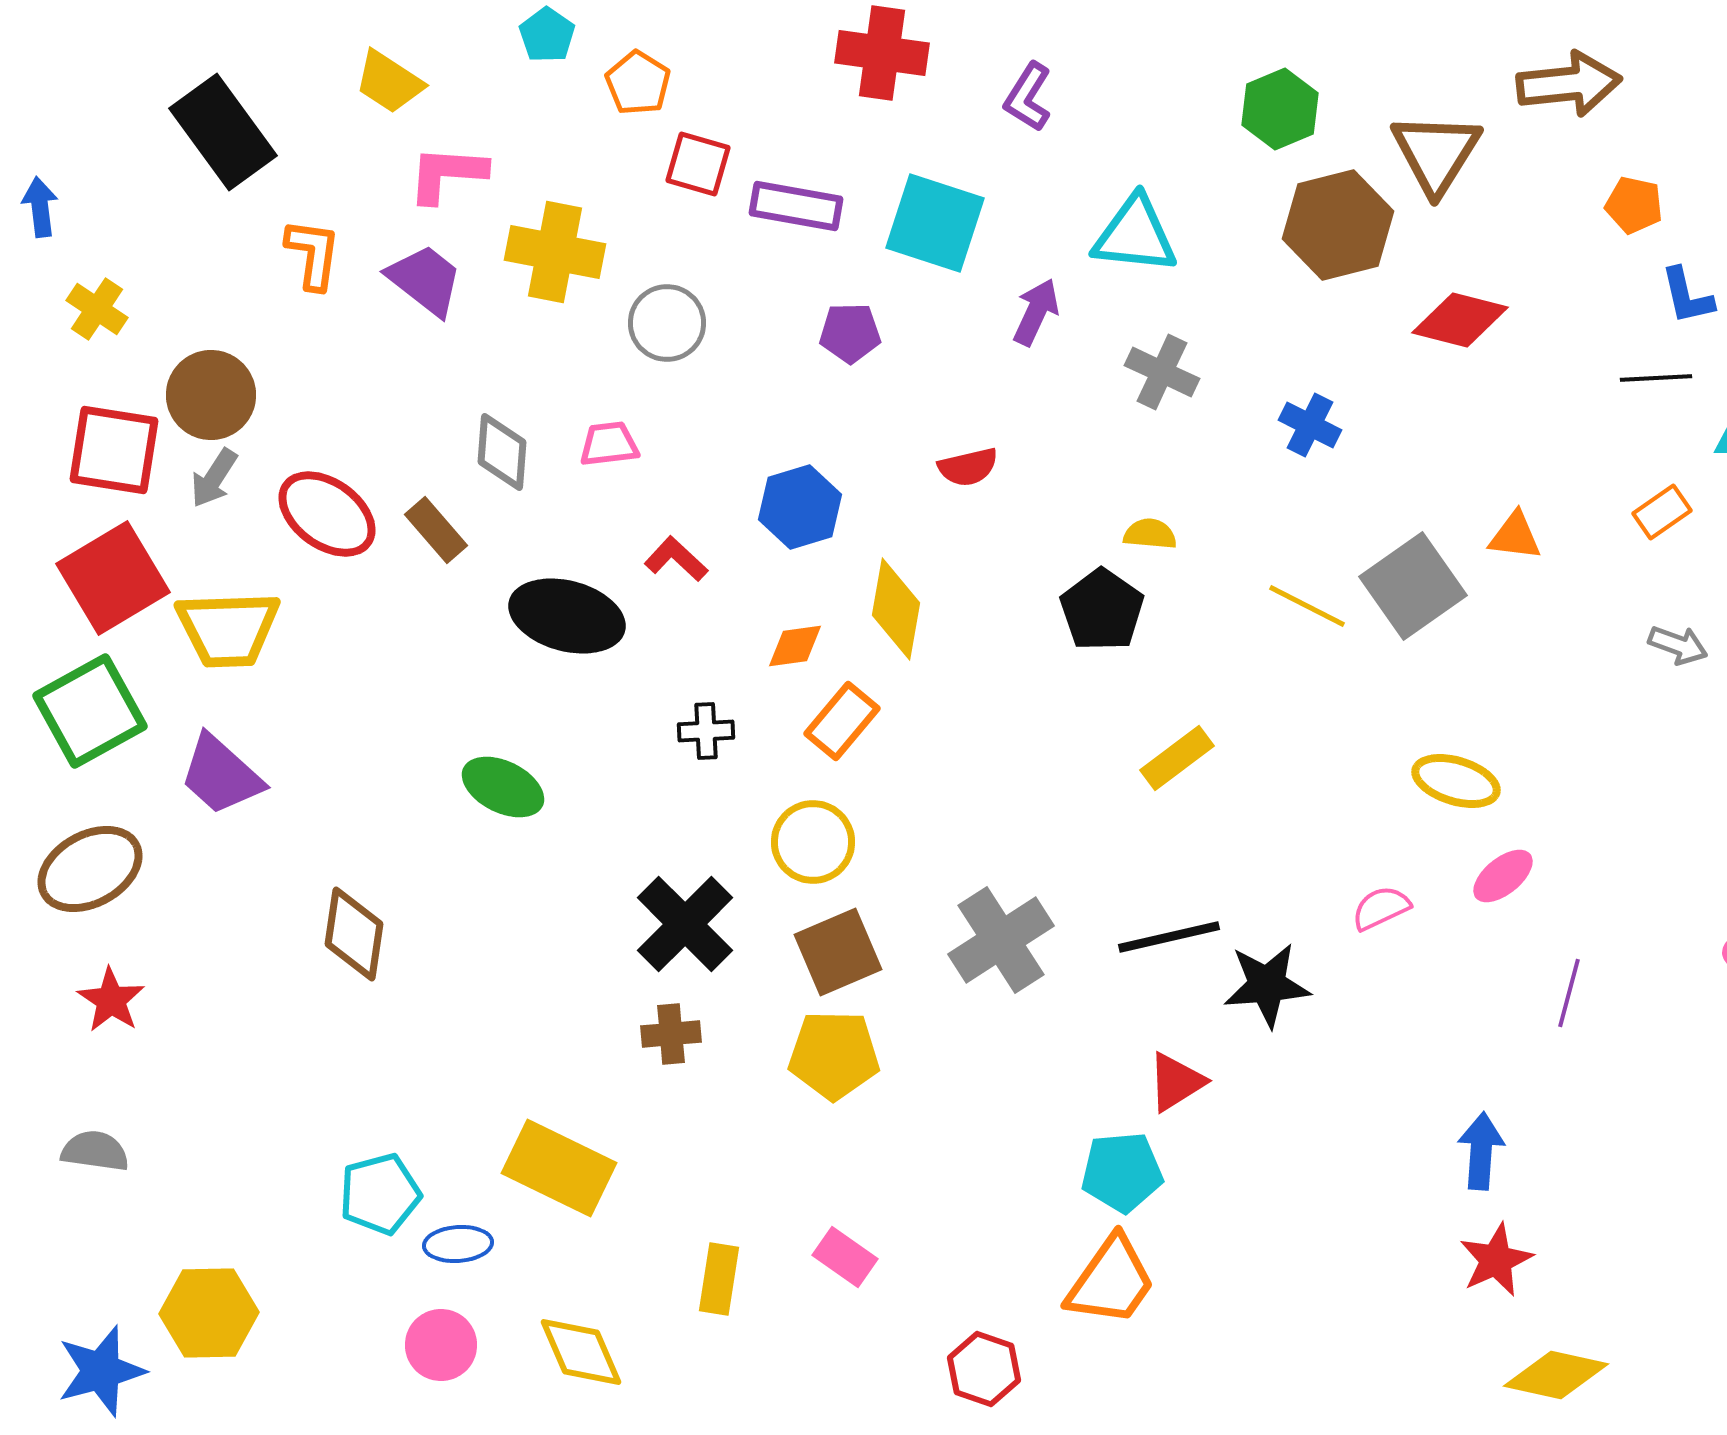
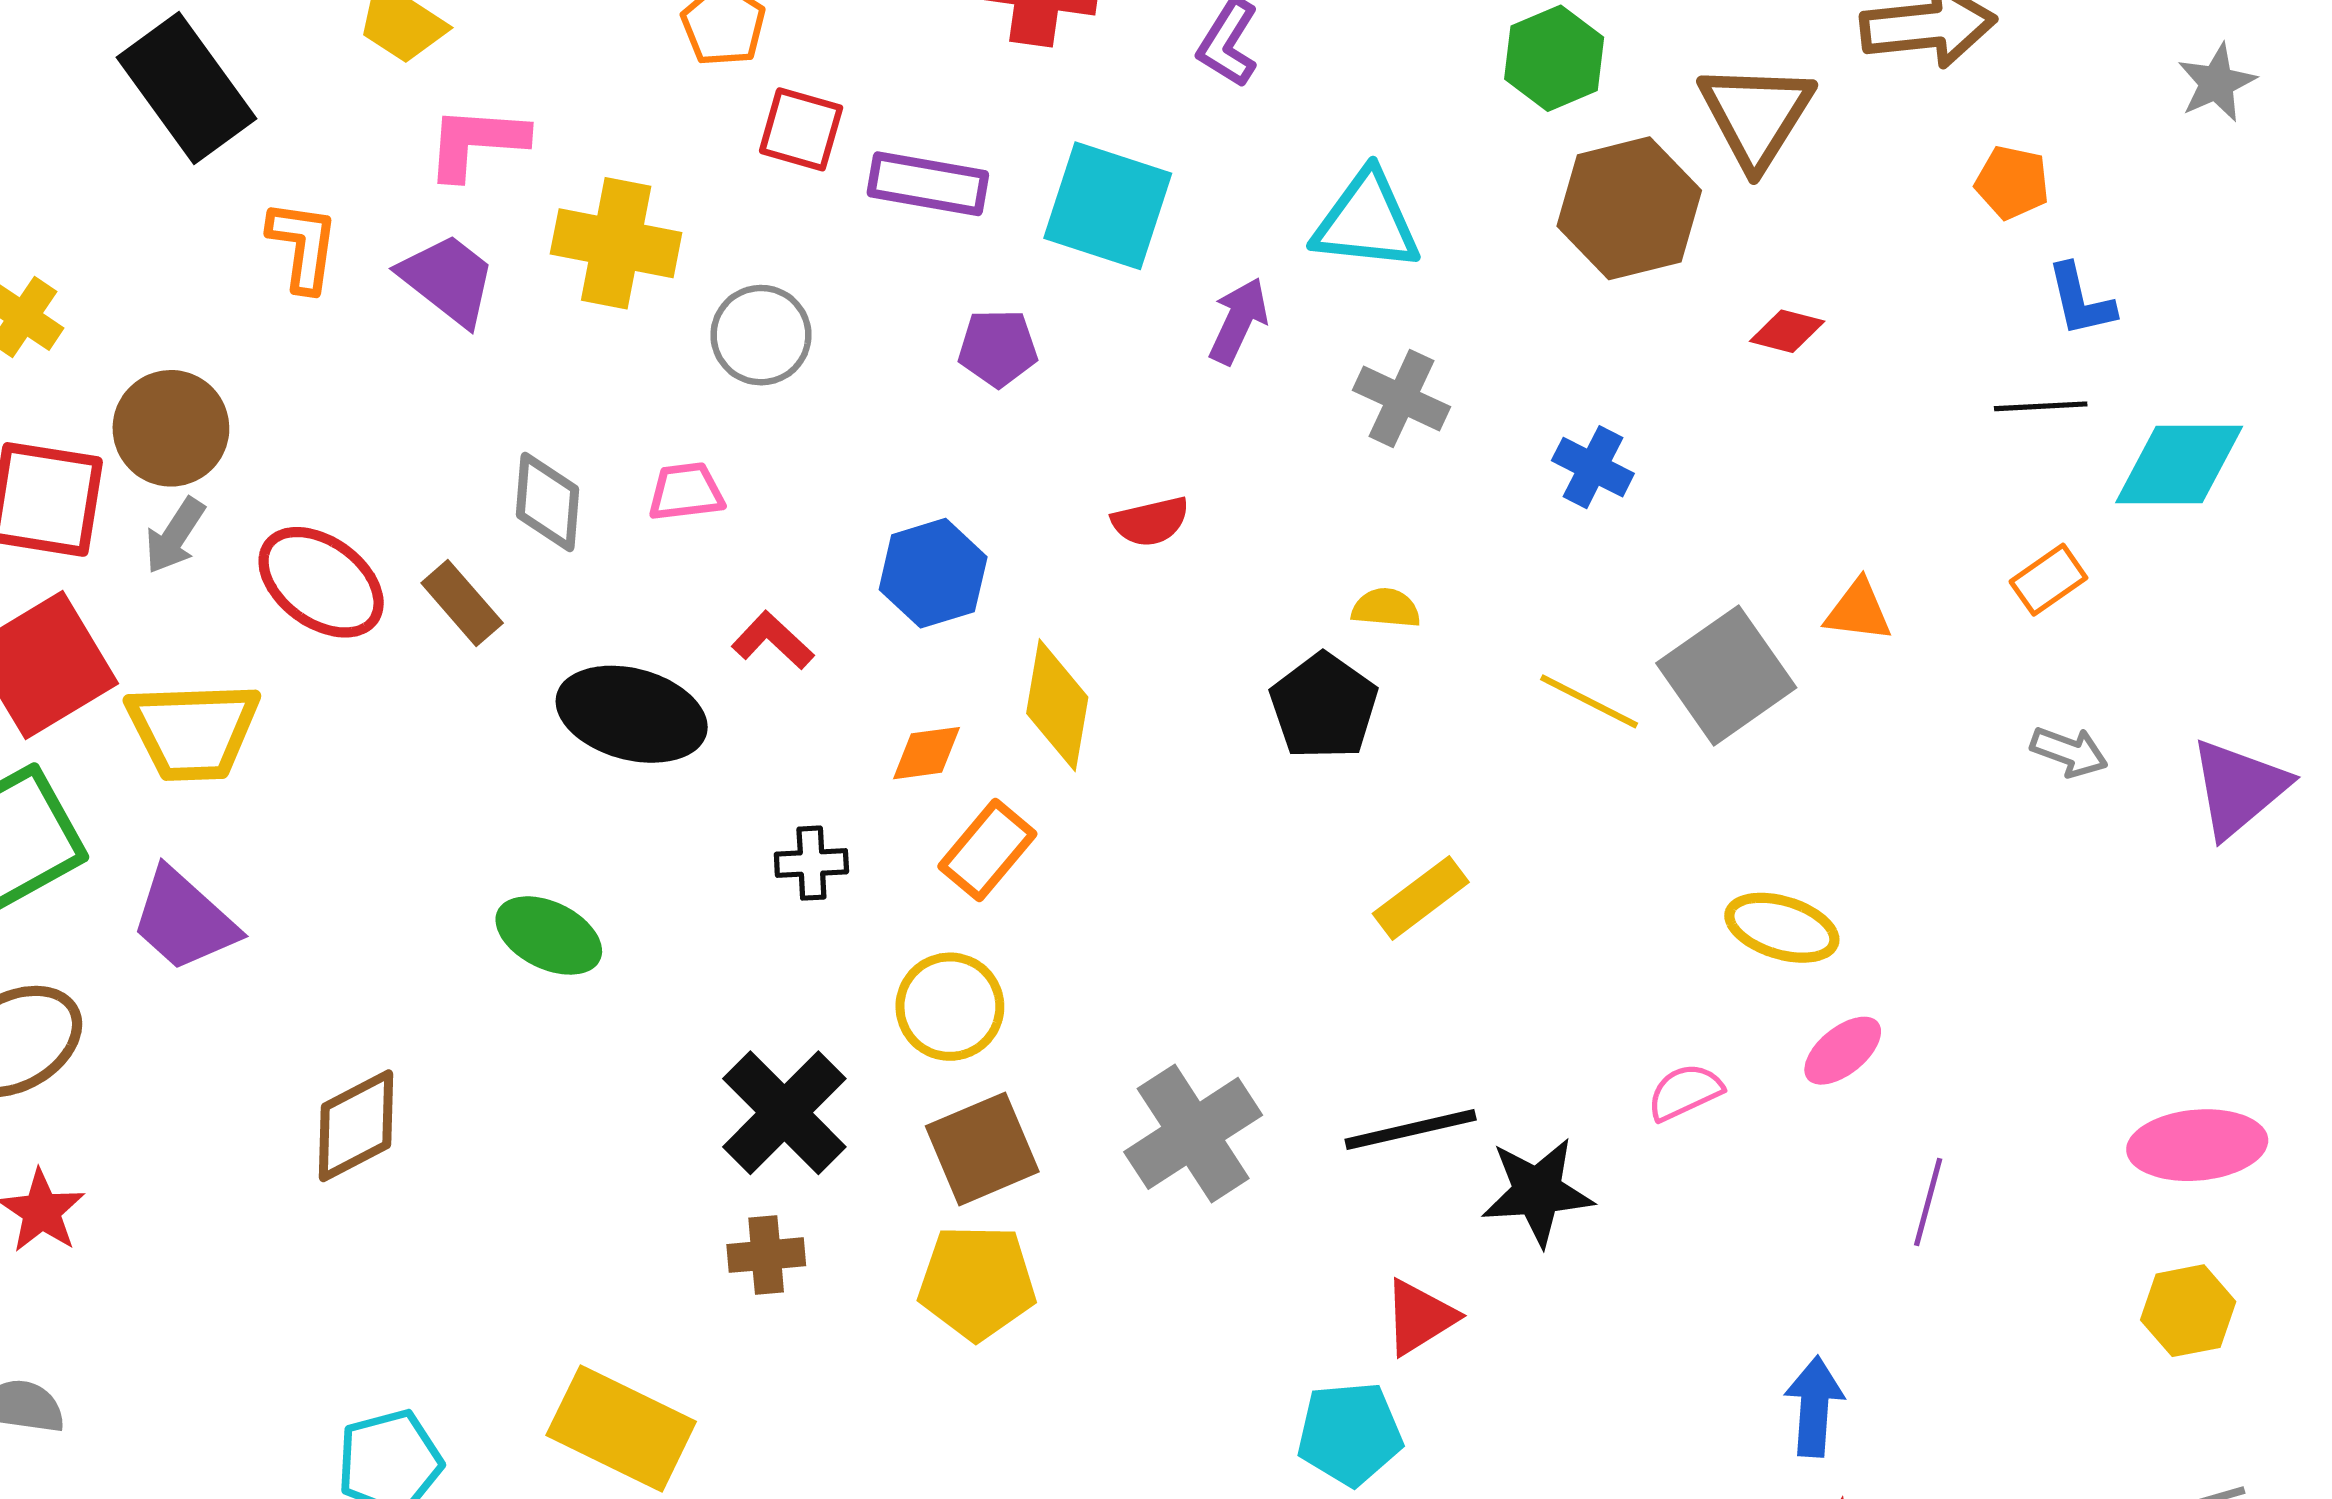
red diamond: (1460, 320) -> (1787, 331), size x0.6
brown diamond: (354, 934) -> (356, 1126), turned 54

